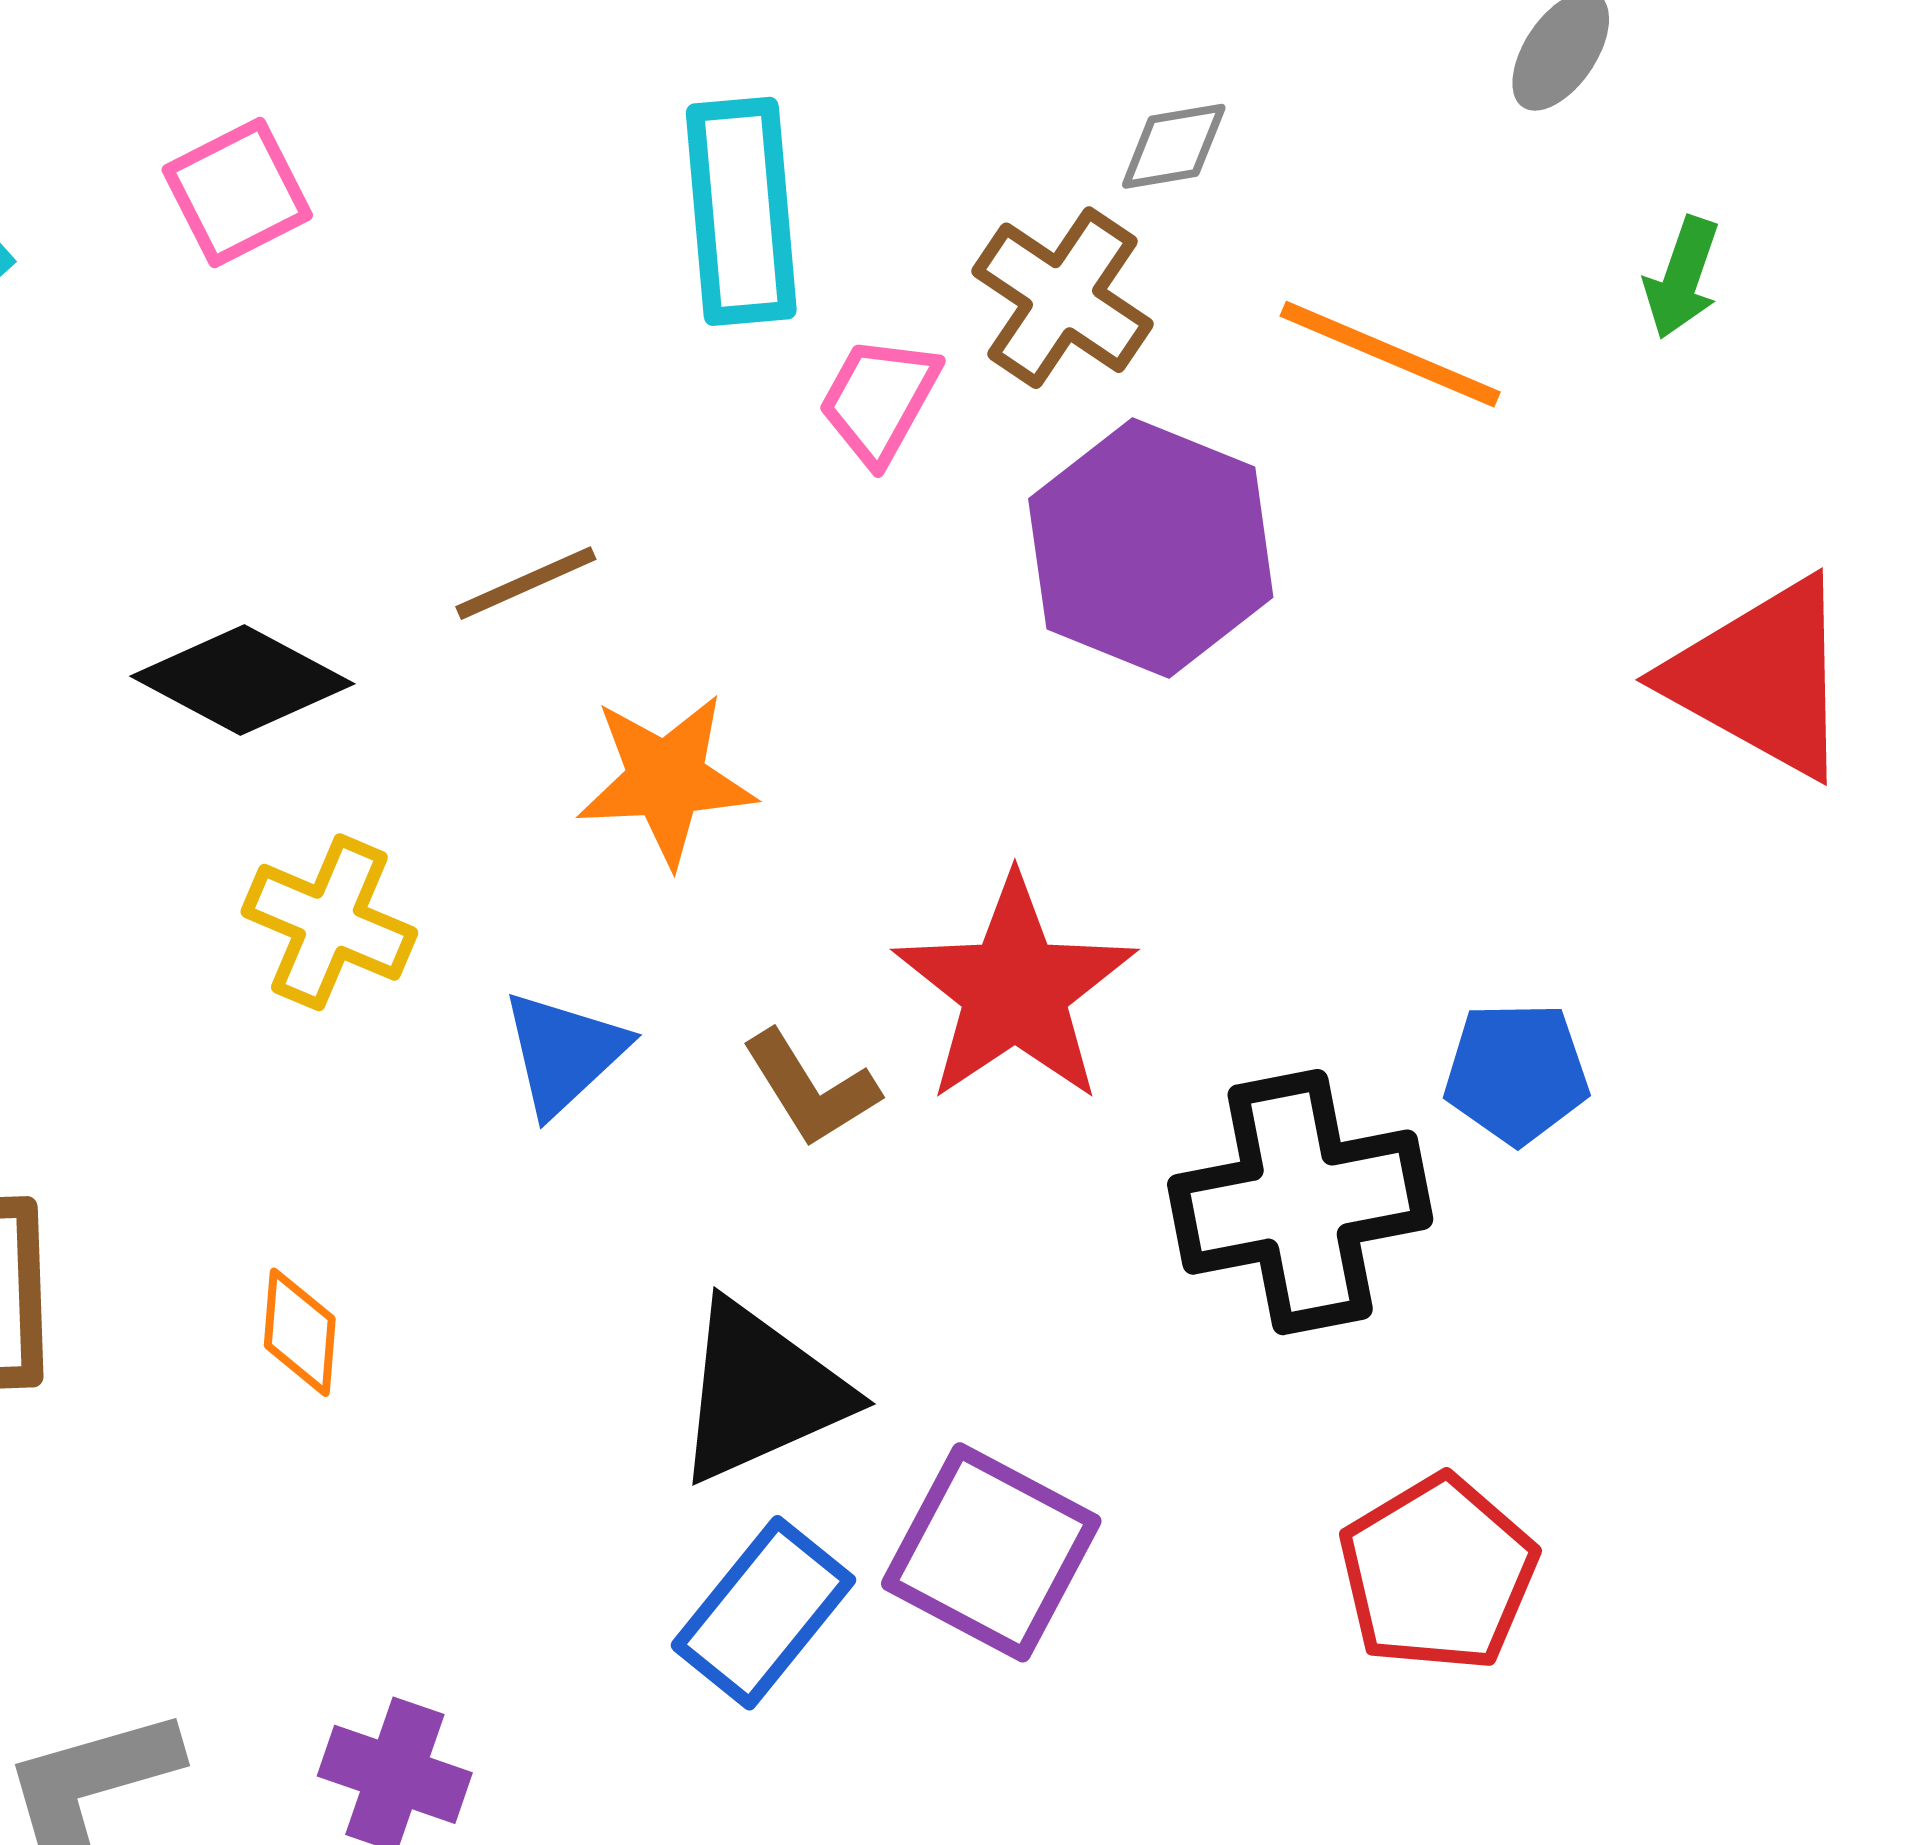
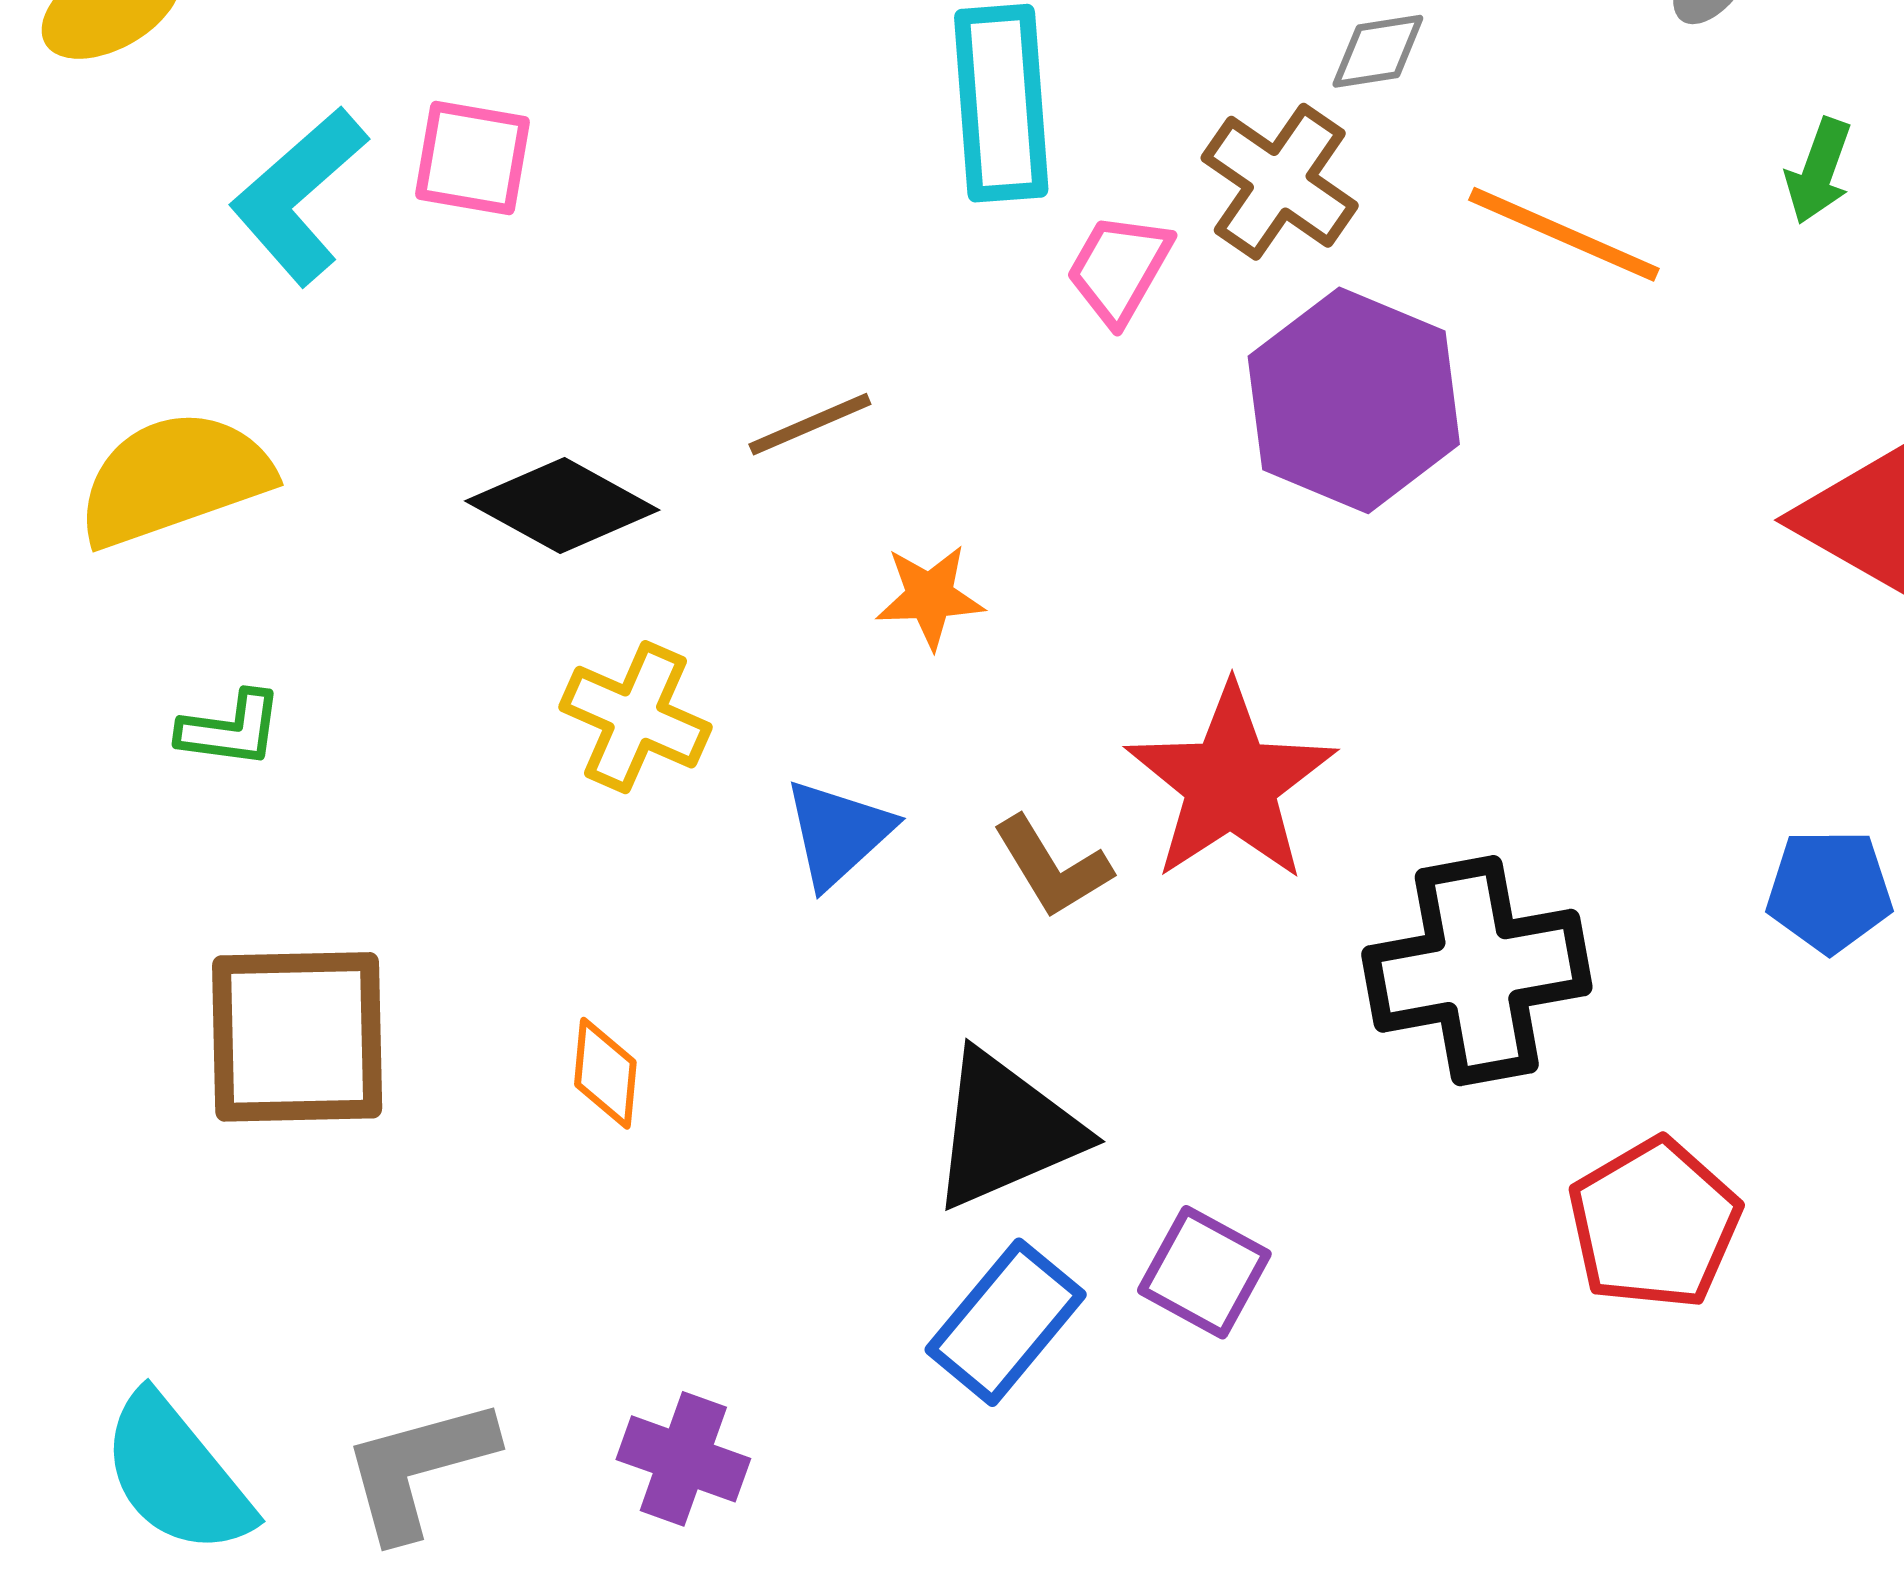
pink square: (237, 193) -> (473, 158), moved, turned 36
orange star: (666, 780) -> (930, 597), size x0.7
blue pentagon: (1516, 1073) -> (1829, 891), moved
purple square: (991, 1552) -> (1204, 1272), size x0.7
red pentagon: (1438, 1573) -> (1654, 1224), moved

